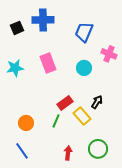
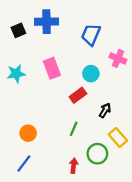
red rectangle: (65, 103) -> (78, 95), moved
yellow rectangle: (82, 116) -> (118, 137), moved
green line: (56, 121) -> (74, 129), moved
green circle: (98, 149) -> (97, 154), moved
blue line: (22, 151) -> (24, 163), turned 72

